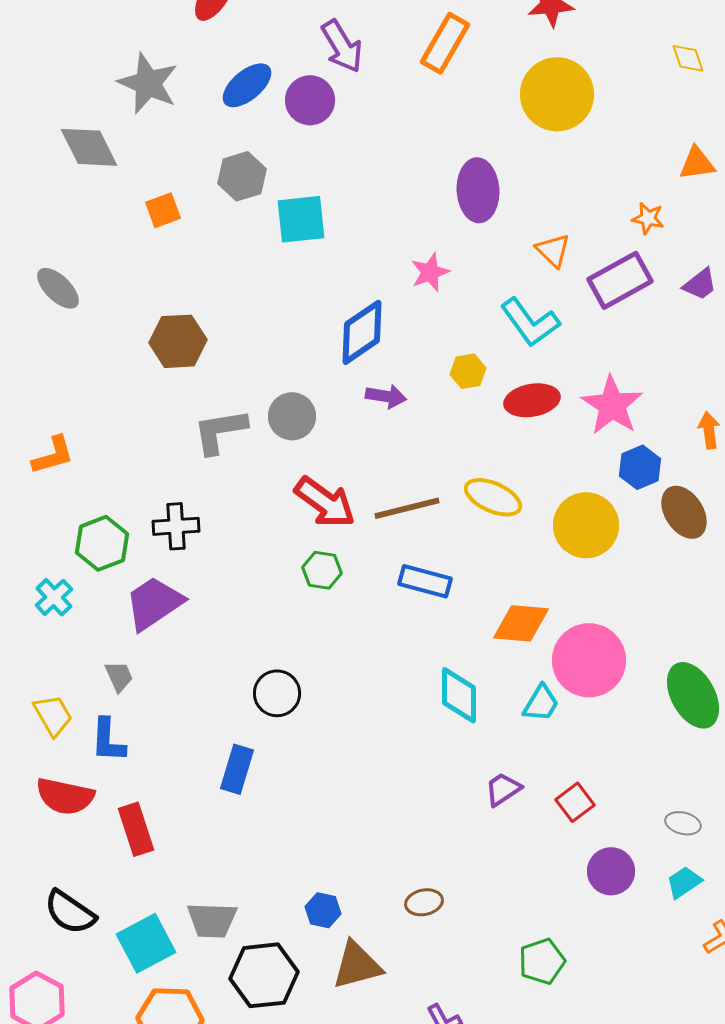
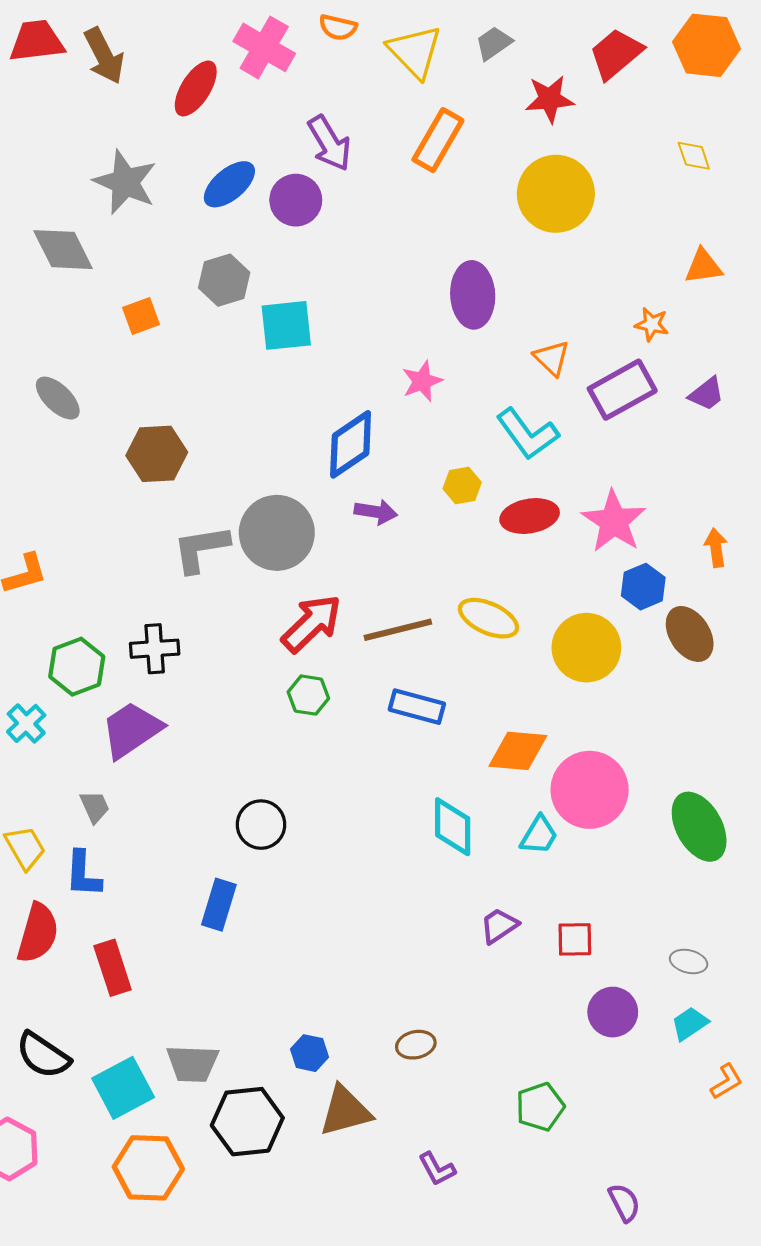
gray ellipse: (58, 288) -> (58, 398), moved
gray circle: (292, 416) -> (277, 533), size x1.5
red arrow: (325, 502) -> (312, 623), turned -80
red semicircle: (65, 796) -> (38, 933), turned -86
red square: (575, 802) -> (575, 939), turned 36

